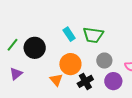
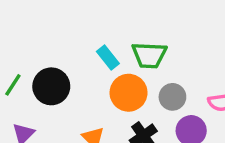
orange circle: (70, 64) -> (129, 93), moved

